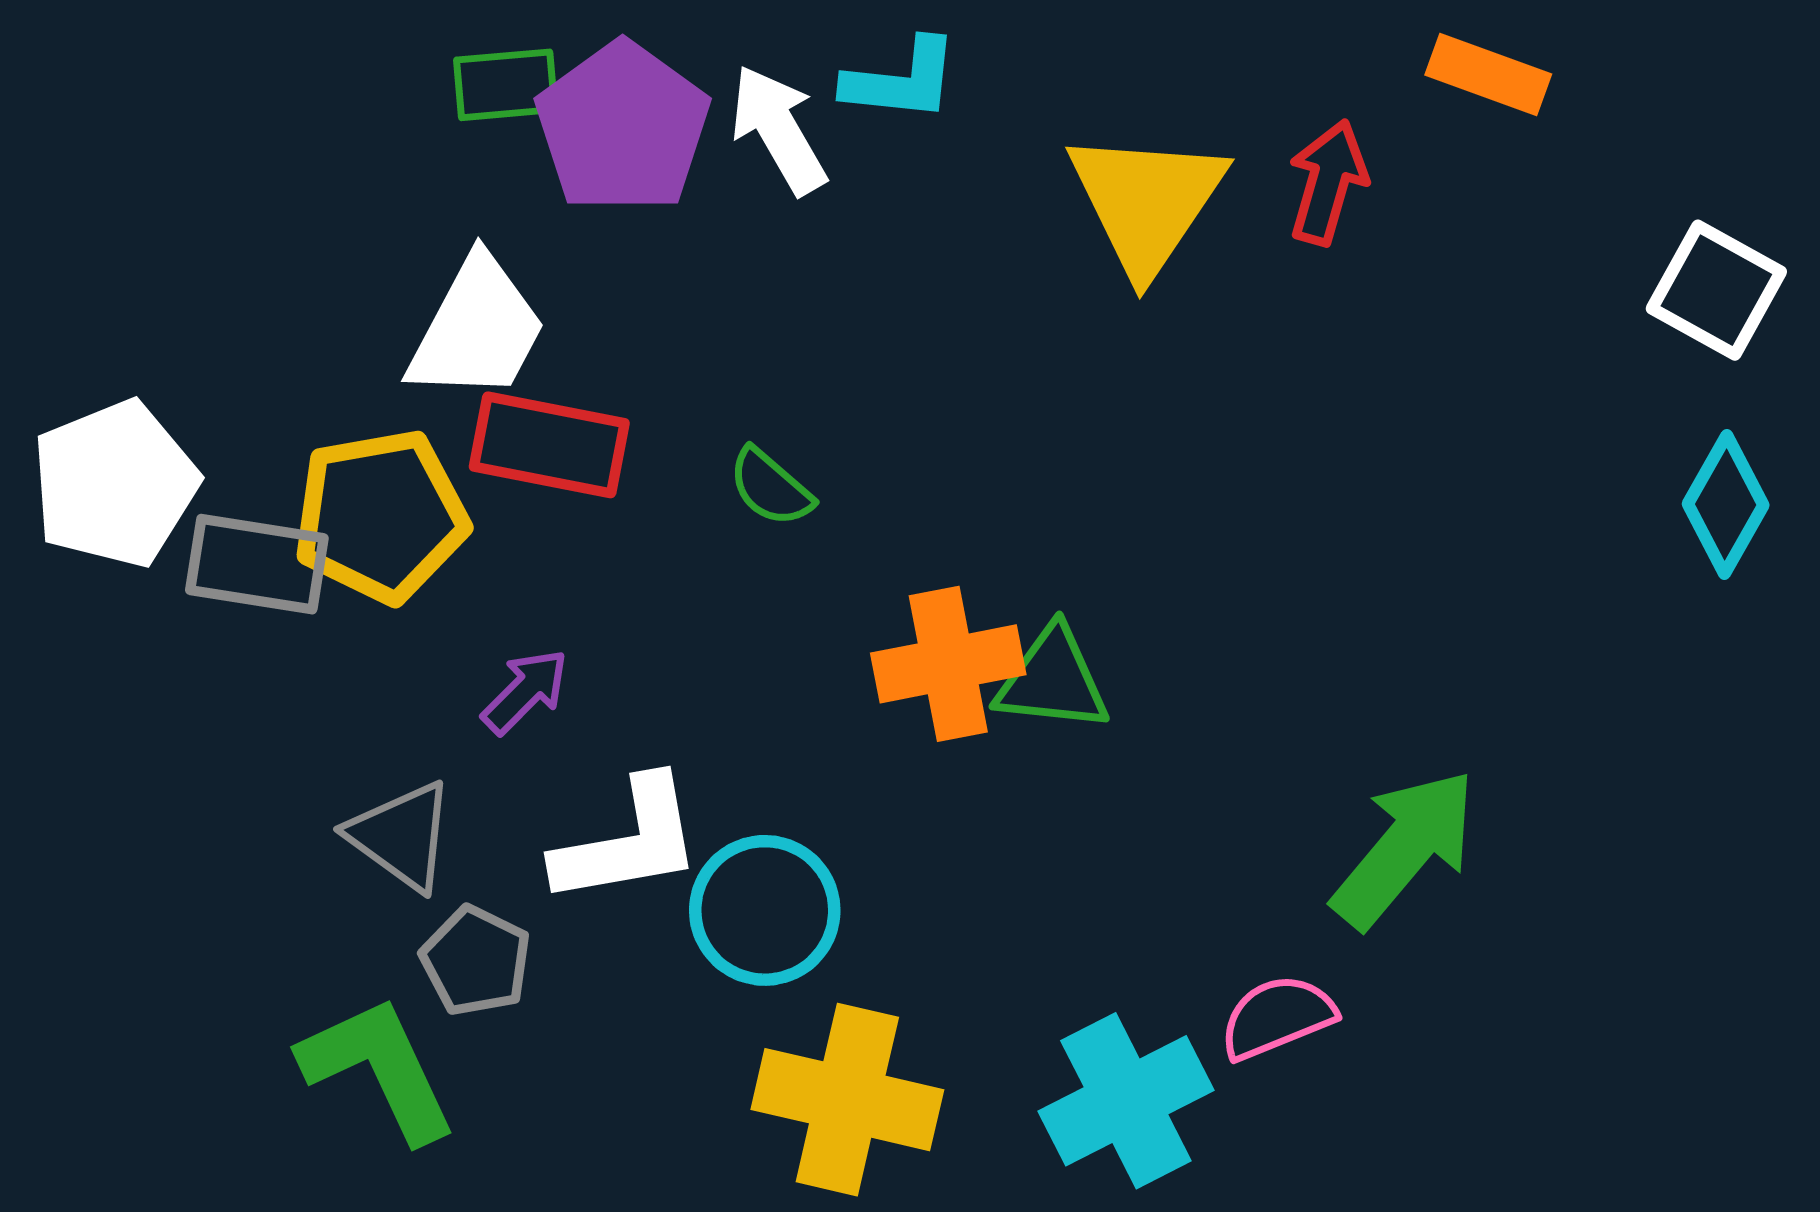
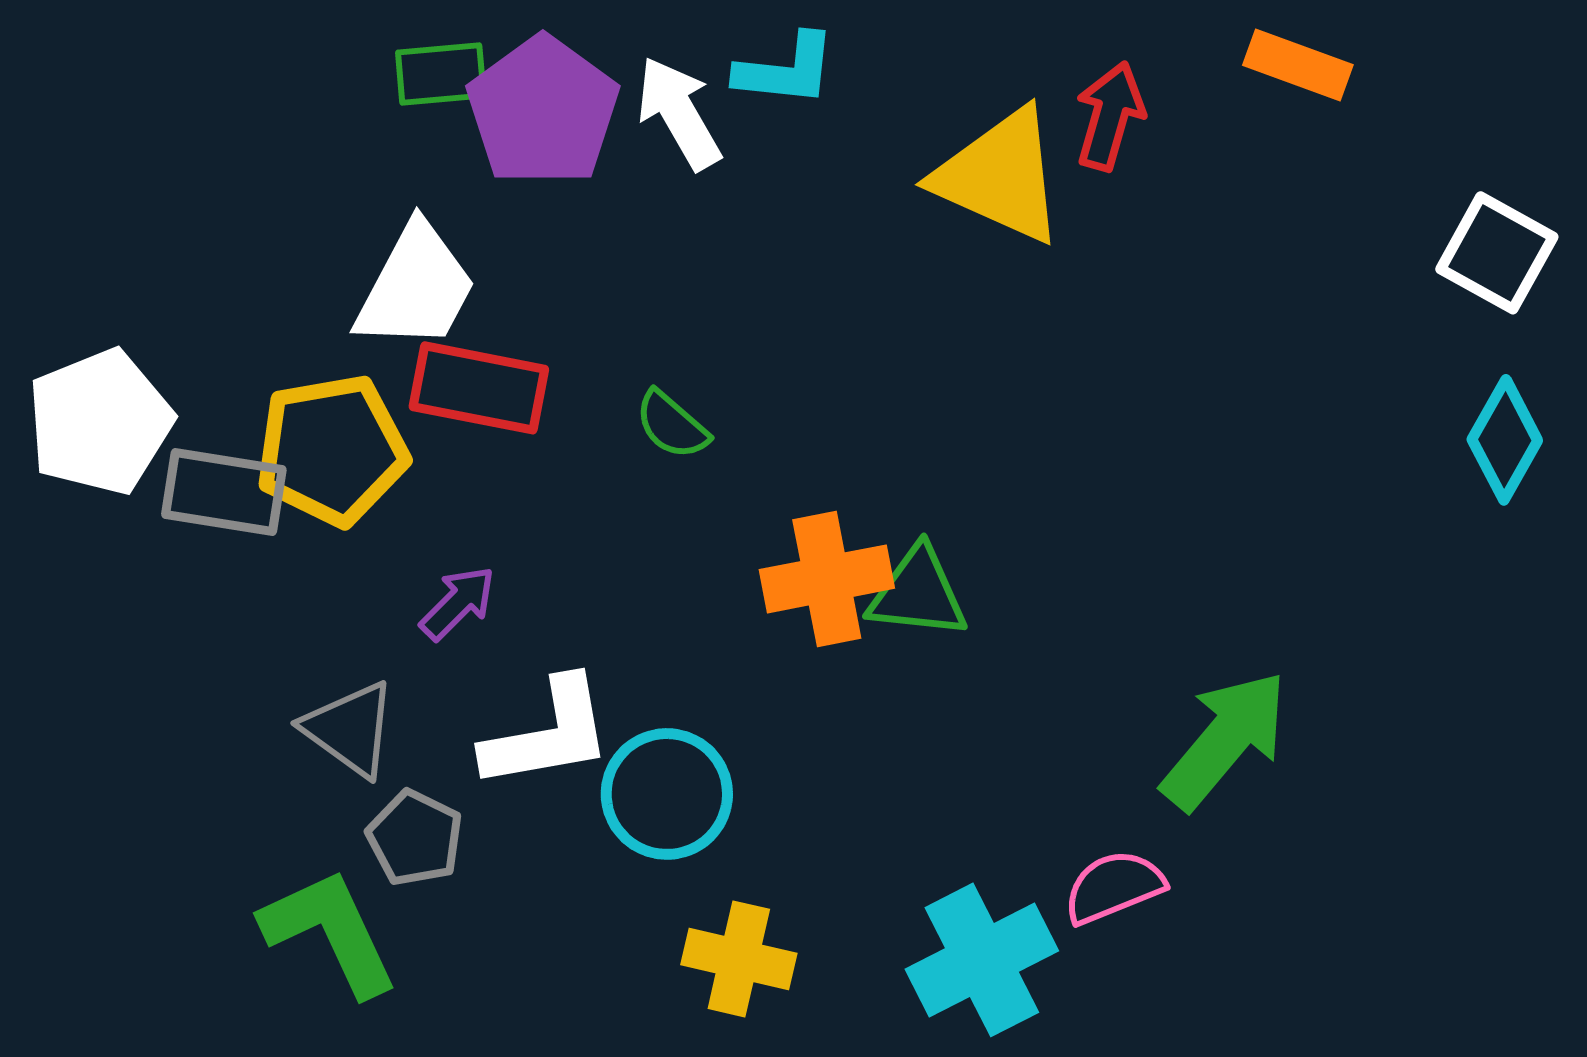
red arrow: (1328, 182) -> (1110, 116), moved
yellow triangle: (1147, 202) -> (1000, 176), turned -40
yellow cross: (847, 1100) -> (739, 959), size x0.7

